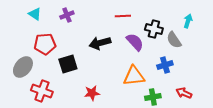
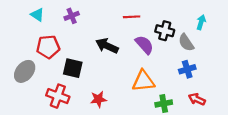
black arrow: (100, 43) -> (107, 46), turned 40
black square: (68, 64) -> (73, 68), turned 30
blue cross: (165, 65) -> (187, 69), moved
red cross: (42, 91) -> (58, 96), moved

